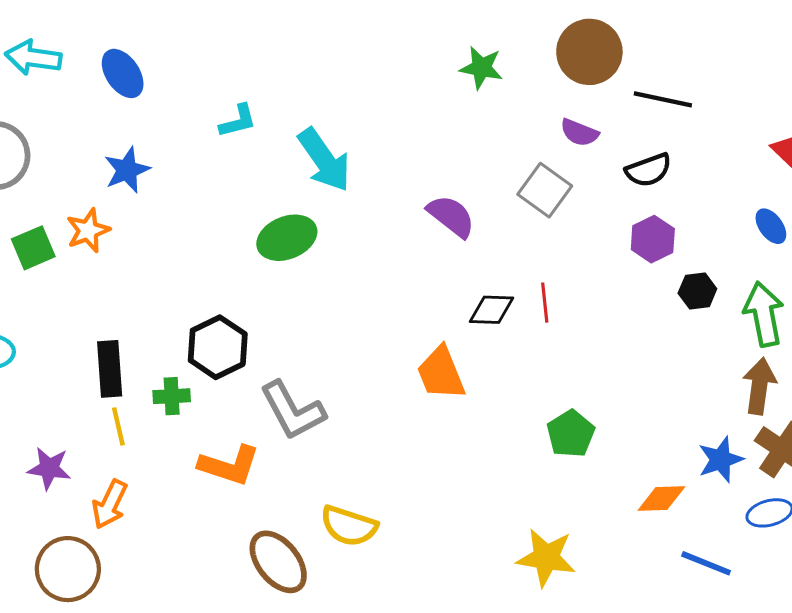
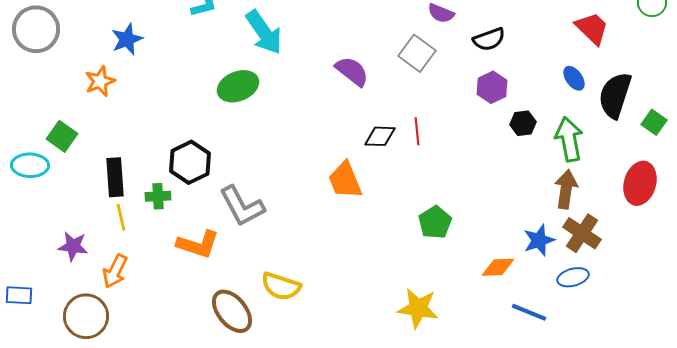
green square: (33, 248) -> (62, 136), moved, turned -32

